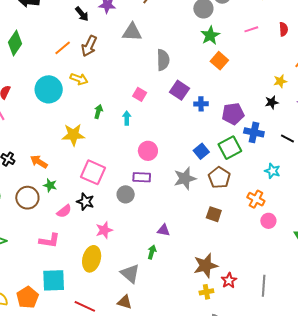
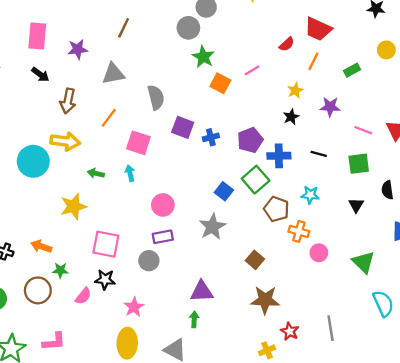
black arrow: (82, 14) -> (40, 75), moved
pink line: (251, 29) -> (252, 70), moved
red semicircle: (284, 29) -> (287, 44), moved, turned 64
orange line: (63, 48) -> (109, 118), moved
yellow arrow: (79, 79) -> (65, 141), size x1.4
pink square: (140, 94) -> (138, 143), size x1.5
green arrow: (98, 112) -> (96, 173), turned -80
brown pentagon: (219, 178) -> (276, 209), moved
brown square: (214, 214) -> (255, 260), turned 35
purple triangle: (164, 230) -> (202, 291), size x1.5
pink L-shape: (49, 241) -> (54, 342), moved
brown star: (206, 266) -> (265, 300), moved, turned 30

